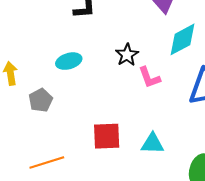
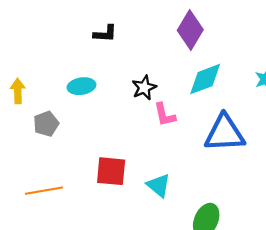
cyan triangle: (152, 144) -> (159, 185), turned 30

